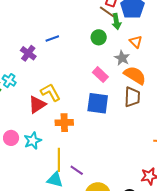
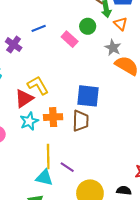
orange triangle: (136, 42) -> (120, 24), moved
pink rectangle: (100, 75) -> (70, 39), moved
brown trapezoid: (132, 97) -> (81, 121), moved
cyan star: (33, 141) -> (29, 121), moved

